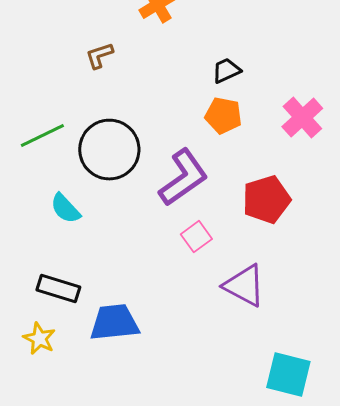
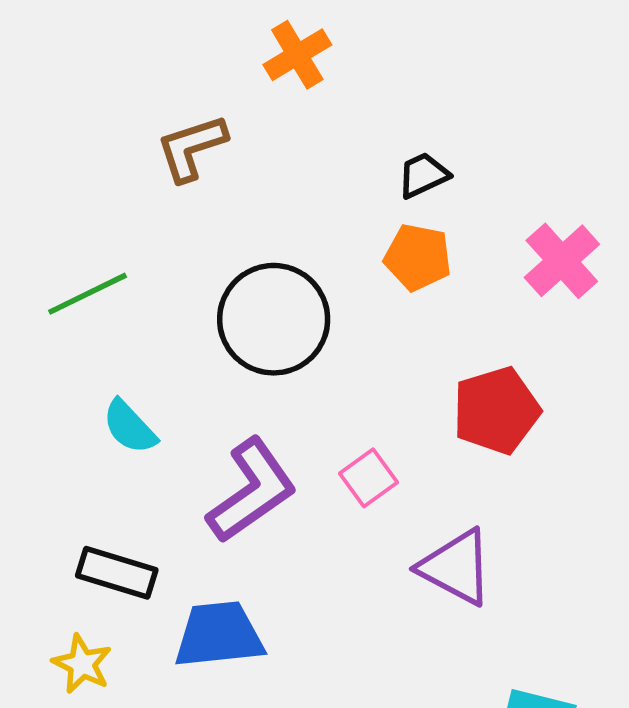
brown L-shape: (99, 56) -> (192, 148), size x1.4
black circle: (109, 150) -> (274, 319), moved
purple L-shape: (183, 178) -> (252, 491), moved

